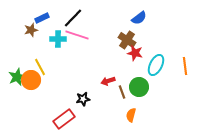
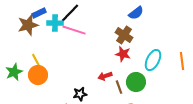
brown star: (31, 30) -> (28, 25), size x1.5
cyan cross: (58, 39) -> (55, 23), moved
red star: (135, 53) -> (123, 54), moved
orange circle: (31, 80) -> (38, 75), moved

